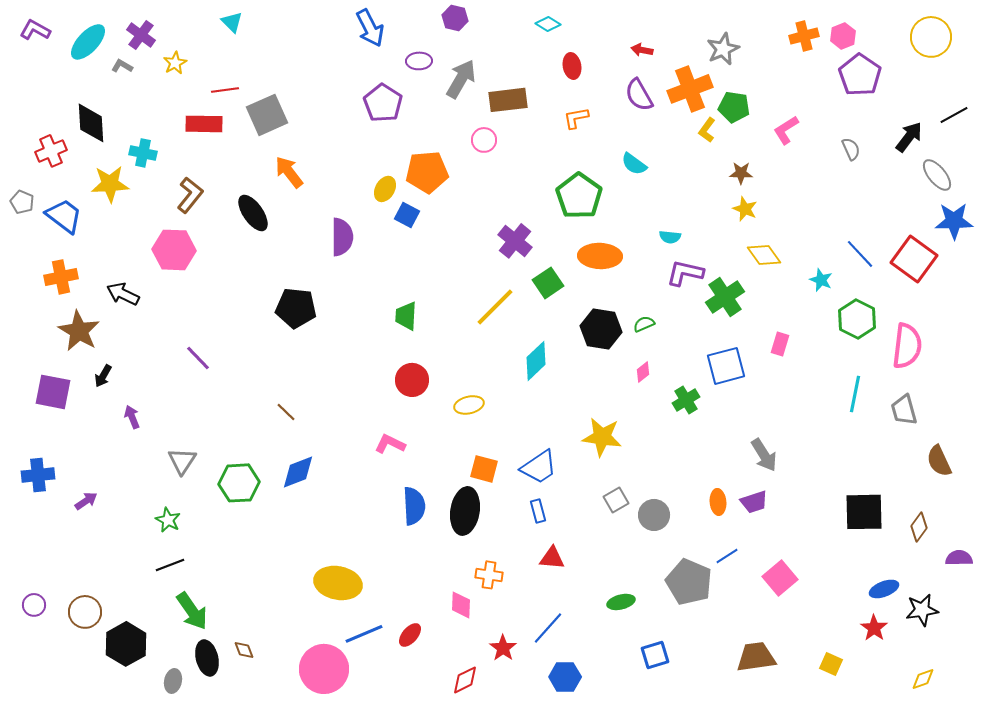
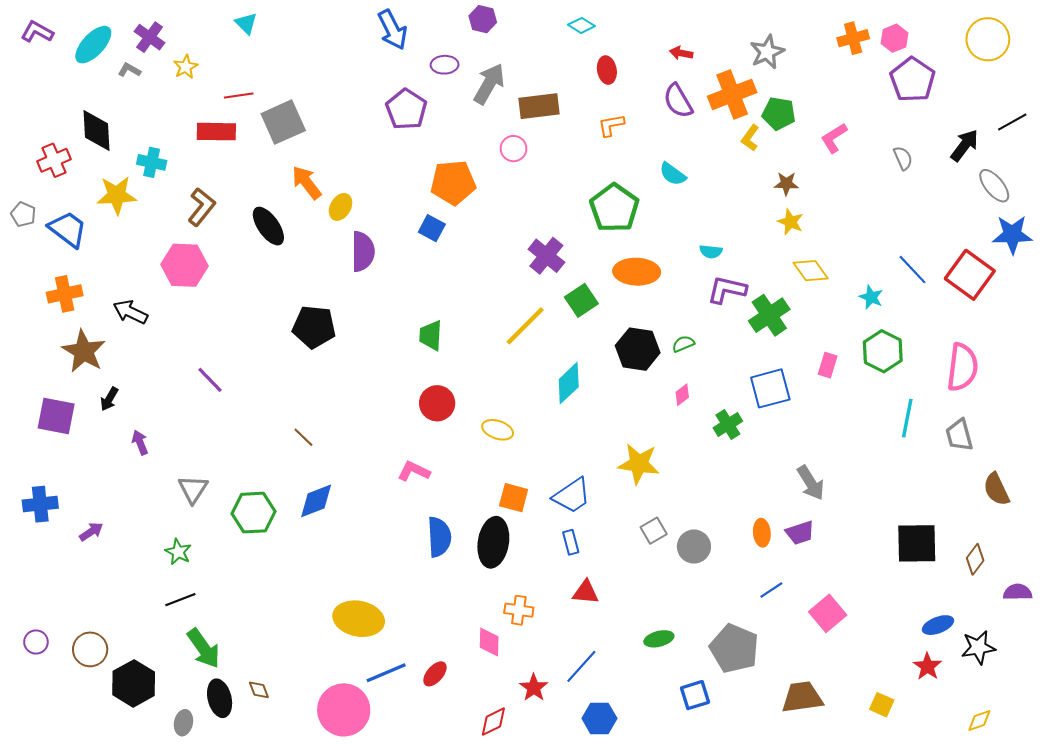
yellow ellipse: (385, 189) -> (341, 207), moved
green hexagon: (857, 319) -> (883, 351), moved
yellow ellipse: (469, 405) -> (498, 430), turned 32
gray pentagon: (689, 582) -> (734, 648), moved

